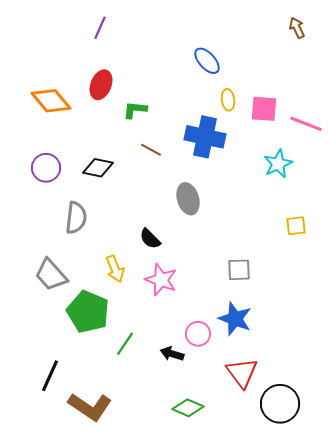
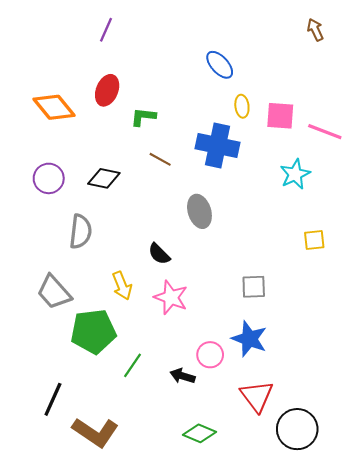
green pentagon: (88, 312) -> (93, 331), turned -30

